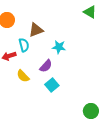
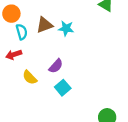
cyan semicircle: (24, 45) -> (22, 32), moved
cyan star: (59, 47) -> (66, 28), moved

